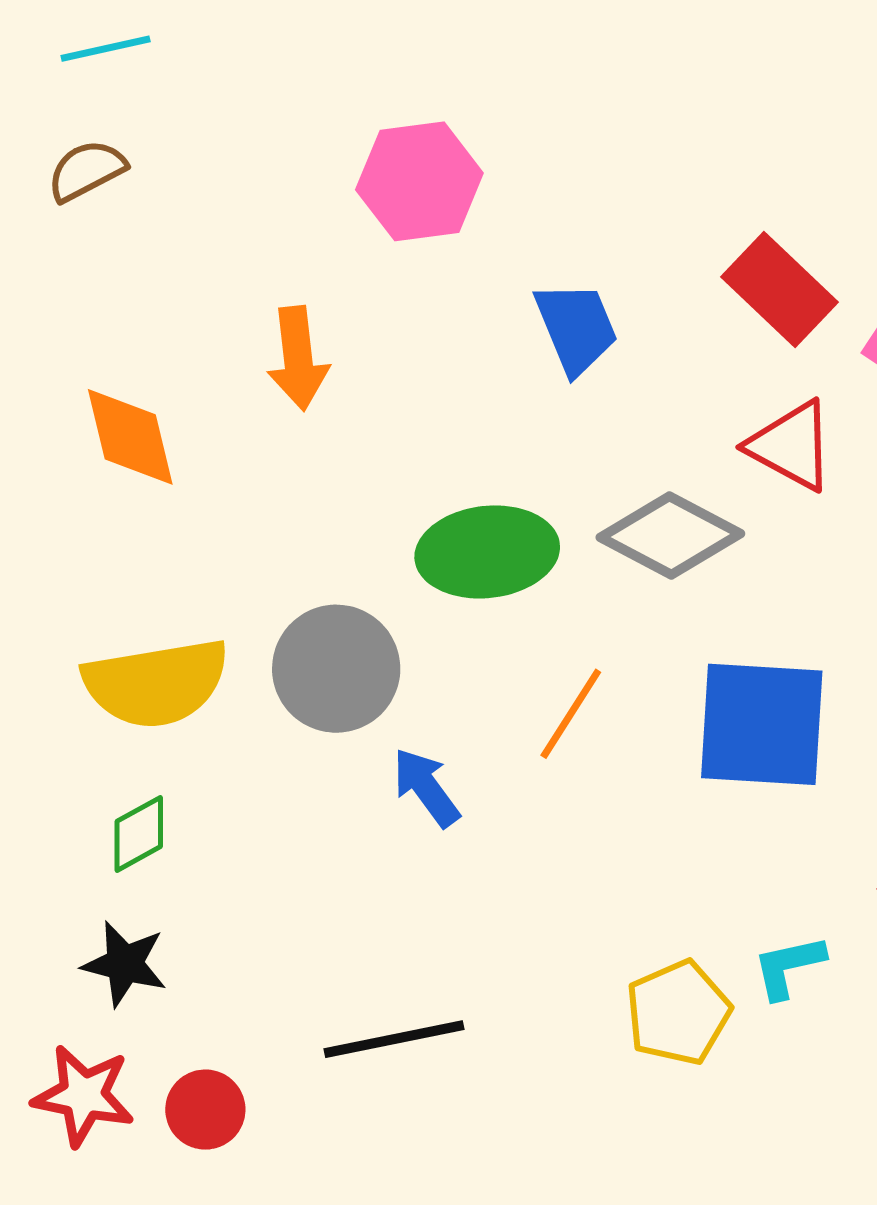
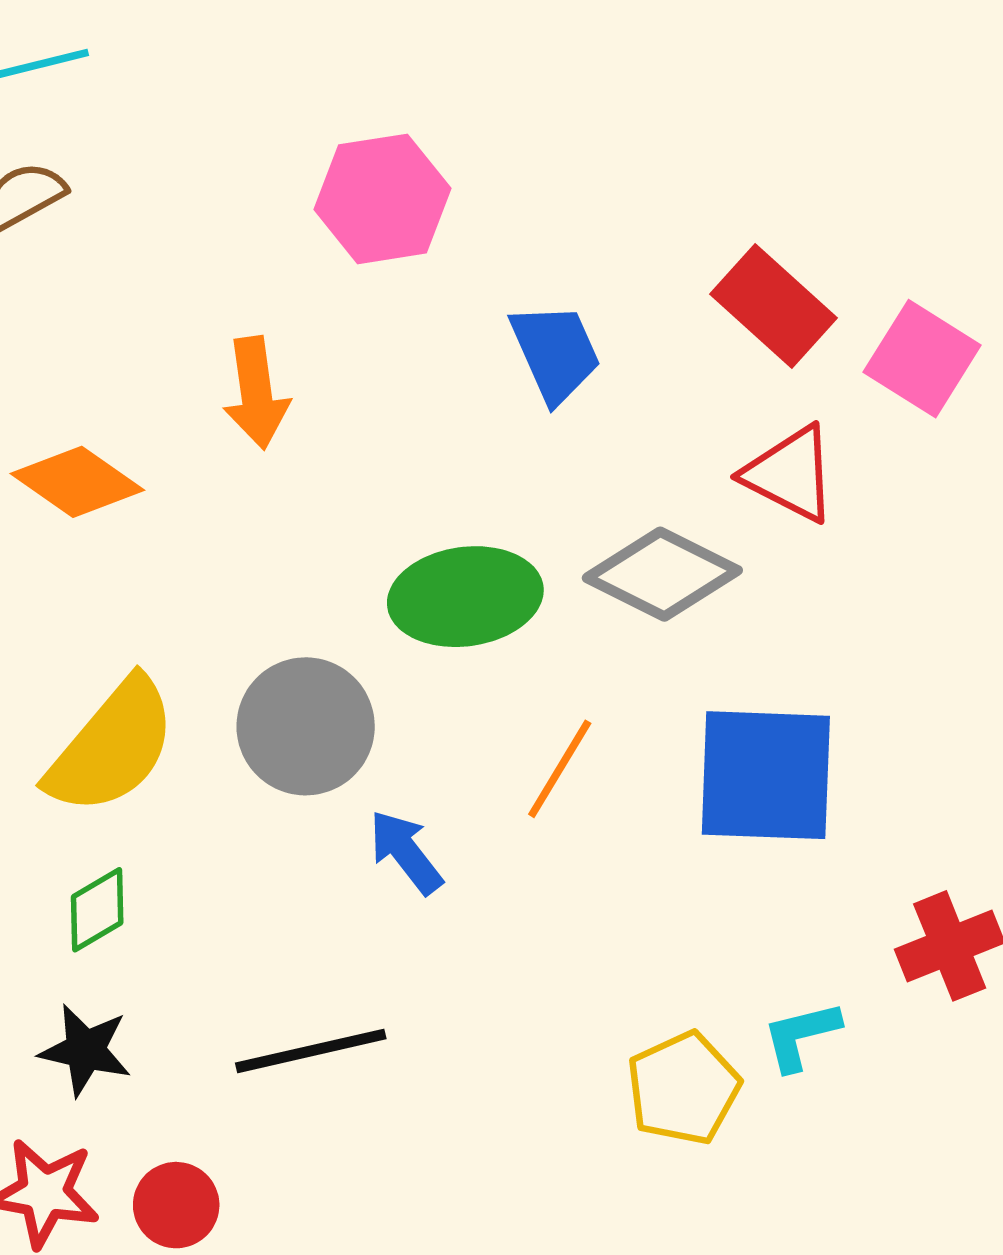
orange diamond: (130, 437) -> (77, 482), turned -40
yellow semicircle: (156, 683) -> (112, 747), turned -39
black line: (394, 1039) -> (311, 1051), moved

